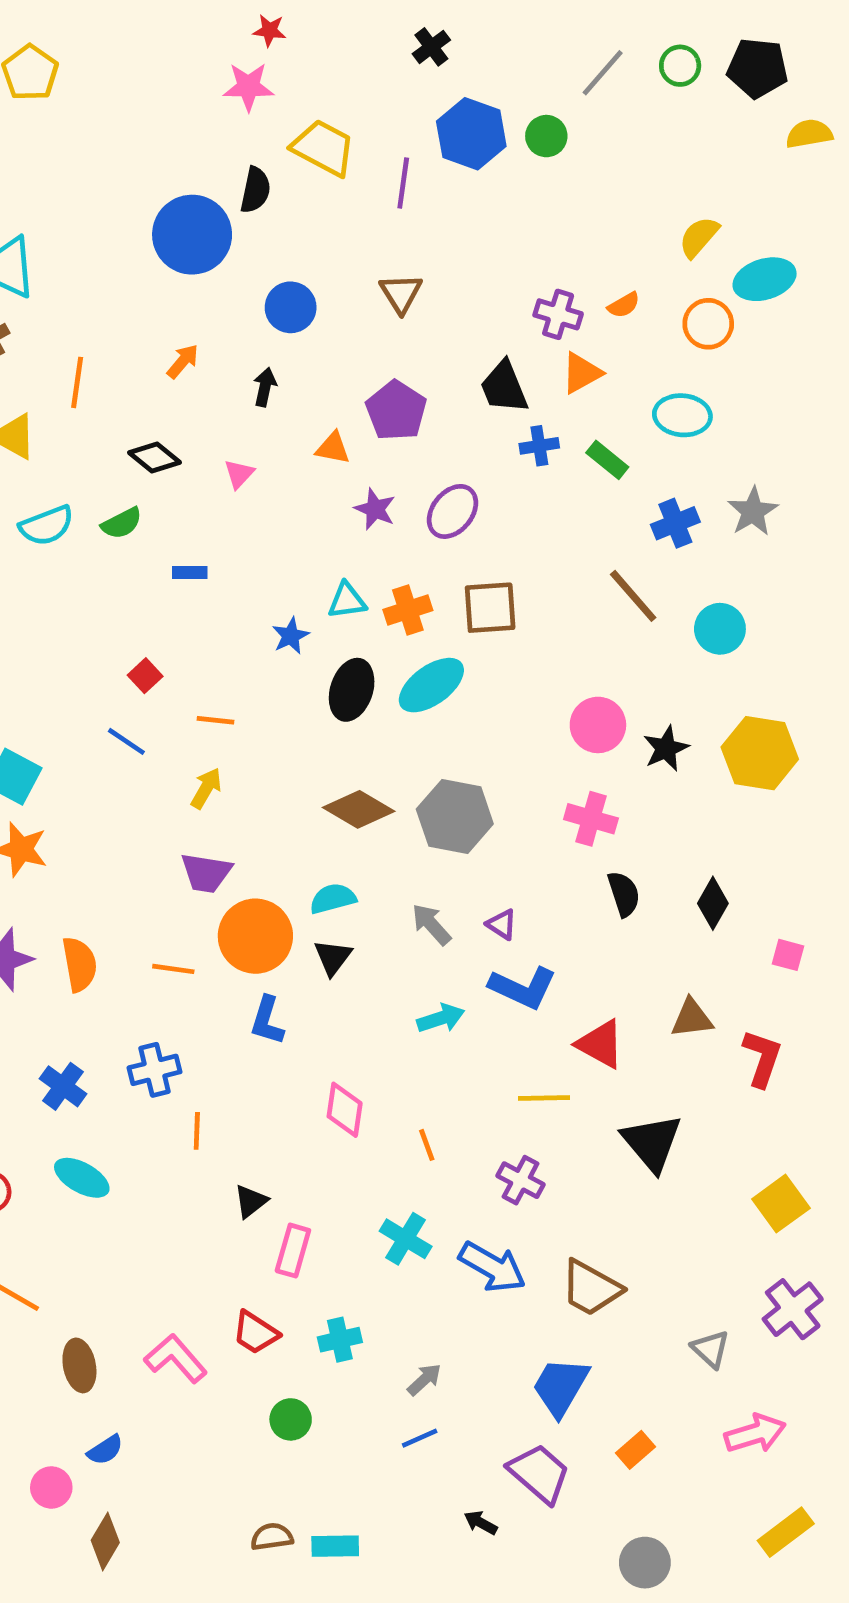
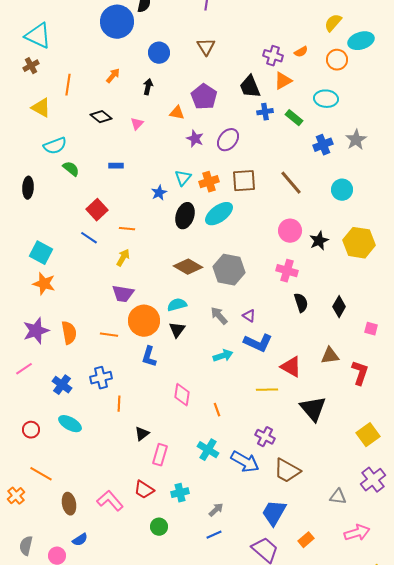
green semicircle: (122, 523) -> (71, 169), moved, turned -114
brown line: (633, 596) -> (291, 183), moved
cyan triangle: (347, 601) -> (183, 178), turned -42
red square: (145, 676) -> (97, 210), size x1.5
purple cross: (521, 1180) -> (265, 437), moved
gray triangle: (711, 1349) -> (338, 497), turned -36

